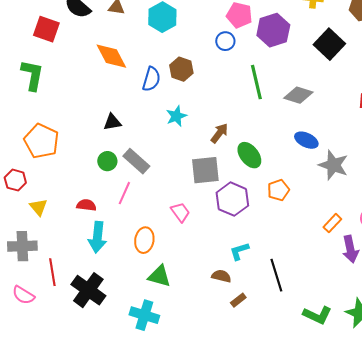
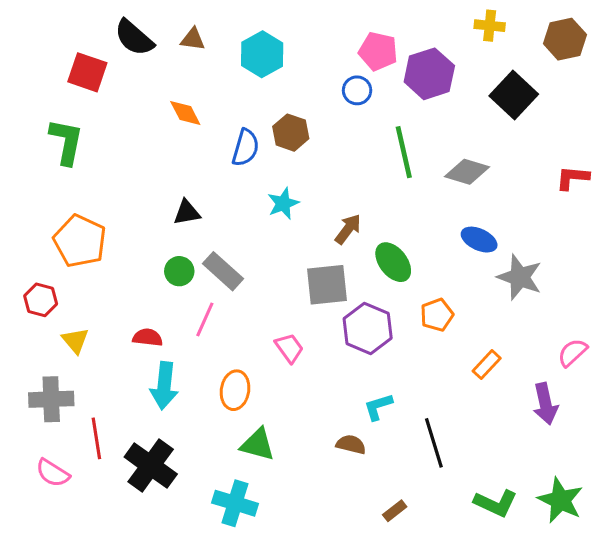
orange diamond: (111, 56) -> (185, 113), size x0.7
orange rectangle: (332, 223) -> (487, 365), moved
brown rectangle: (238, 300) -> (395, 511), moved

